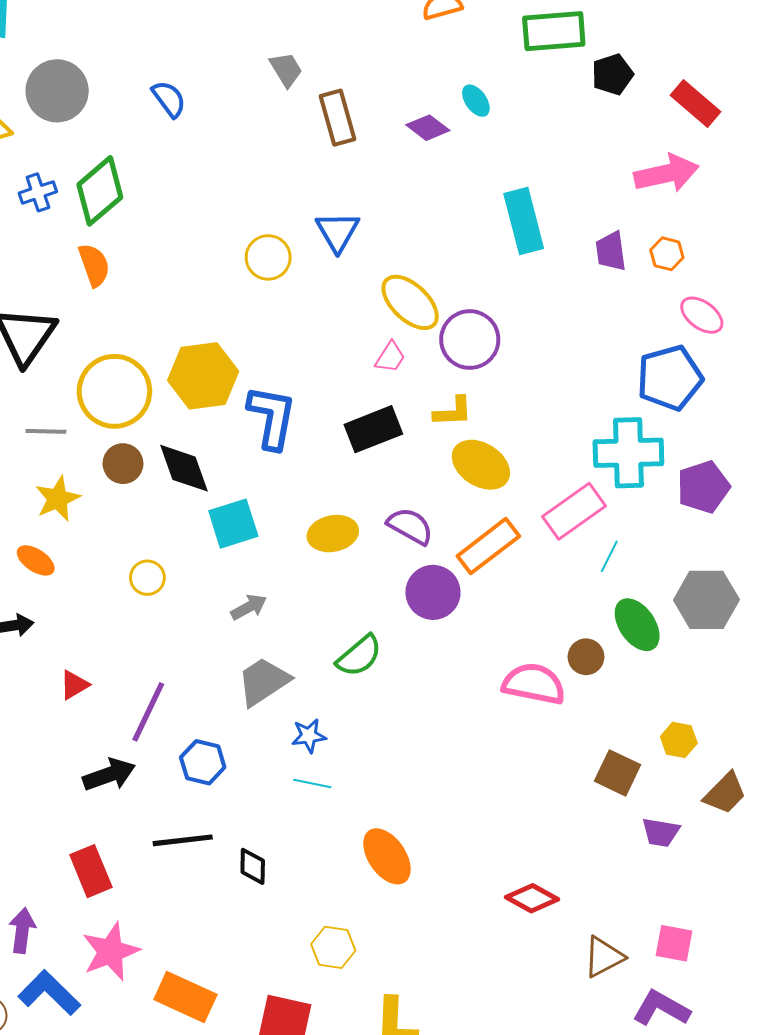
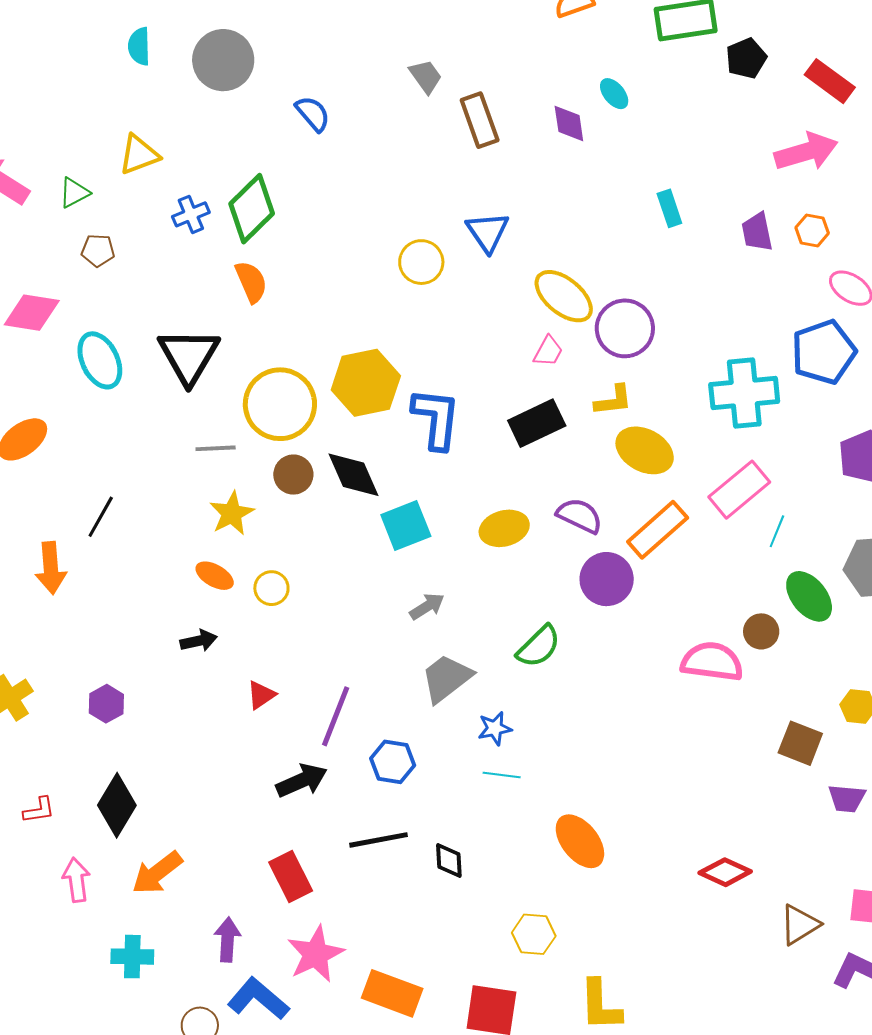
gray circle: (57, 91) -> (223, 60), moved
purple diamond: (428, 128) -> (569, 124), turned 48
cyan rectangle: (524, 221) -> (669, 208), size x0.6
cyan cross: (628, 453) -> (744, 393), moved
yellow circle: (147, 578) -> (271, 588), moved

